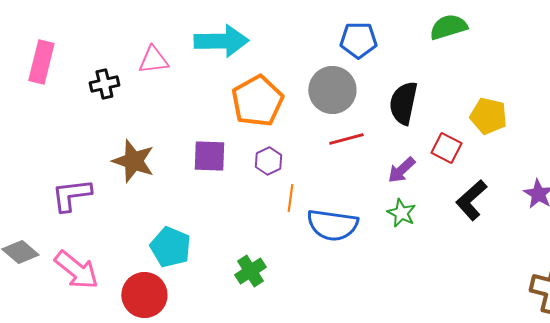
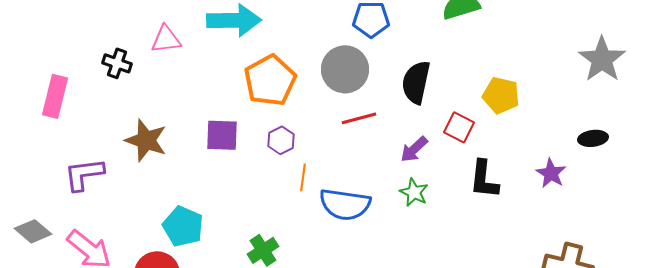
pink rectangle: (41, 62) -> (55, 96), moved
black cross: (104, 84) -> (117, 63), turned 32
black L-shape: (471, 200) -> (484, 179), turned -42

